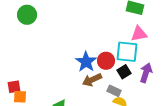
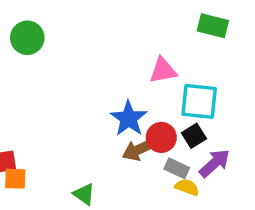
pink triangle: (139, 34) -> (163, 70), moved
red circle: (106, 61) -> (161, 137), moved
purple arrow: (146, 73) -> (215, 163), moved, turned 30

